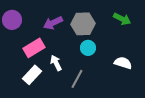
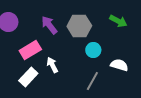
purple arrow: (53, 23) -> (49, 25), turned 78
cyan circle: (88, 48) -> (93, 50), moved
gray line: (77, 79) -> (92, 81), moved

